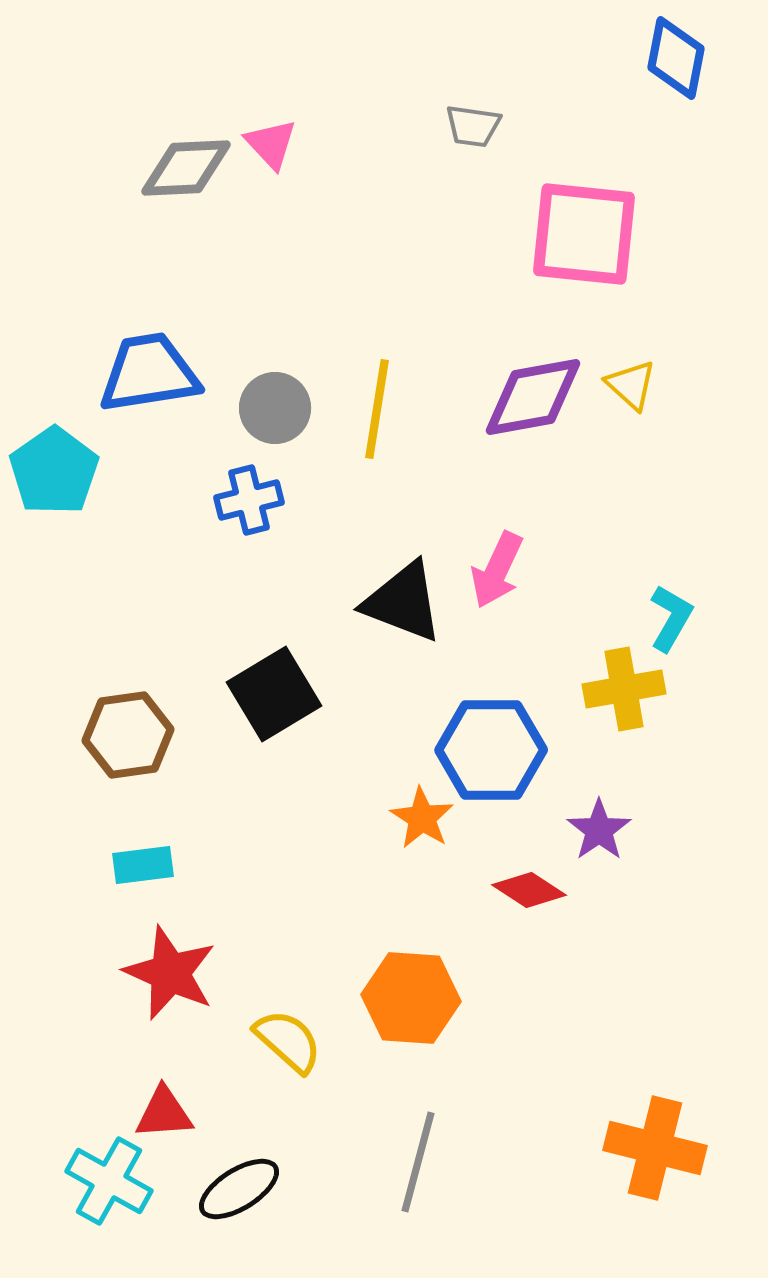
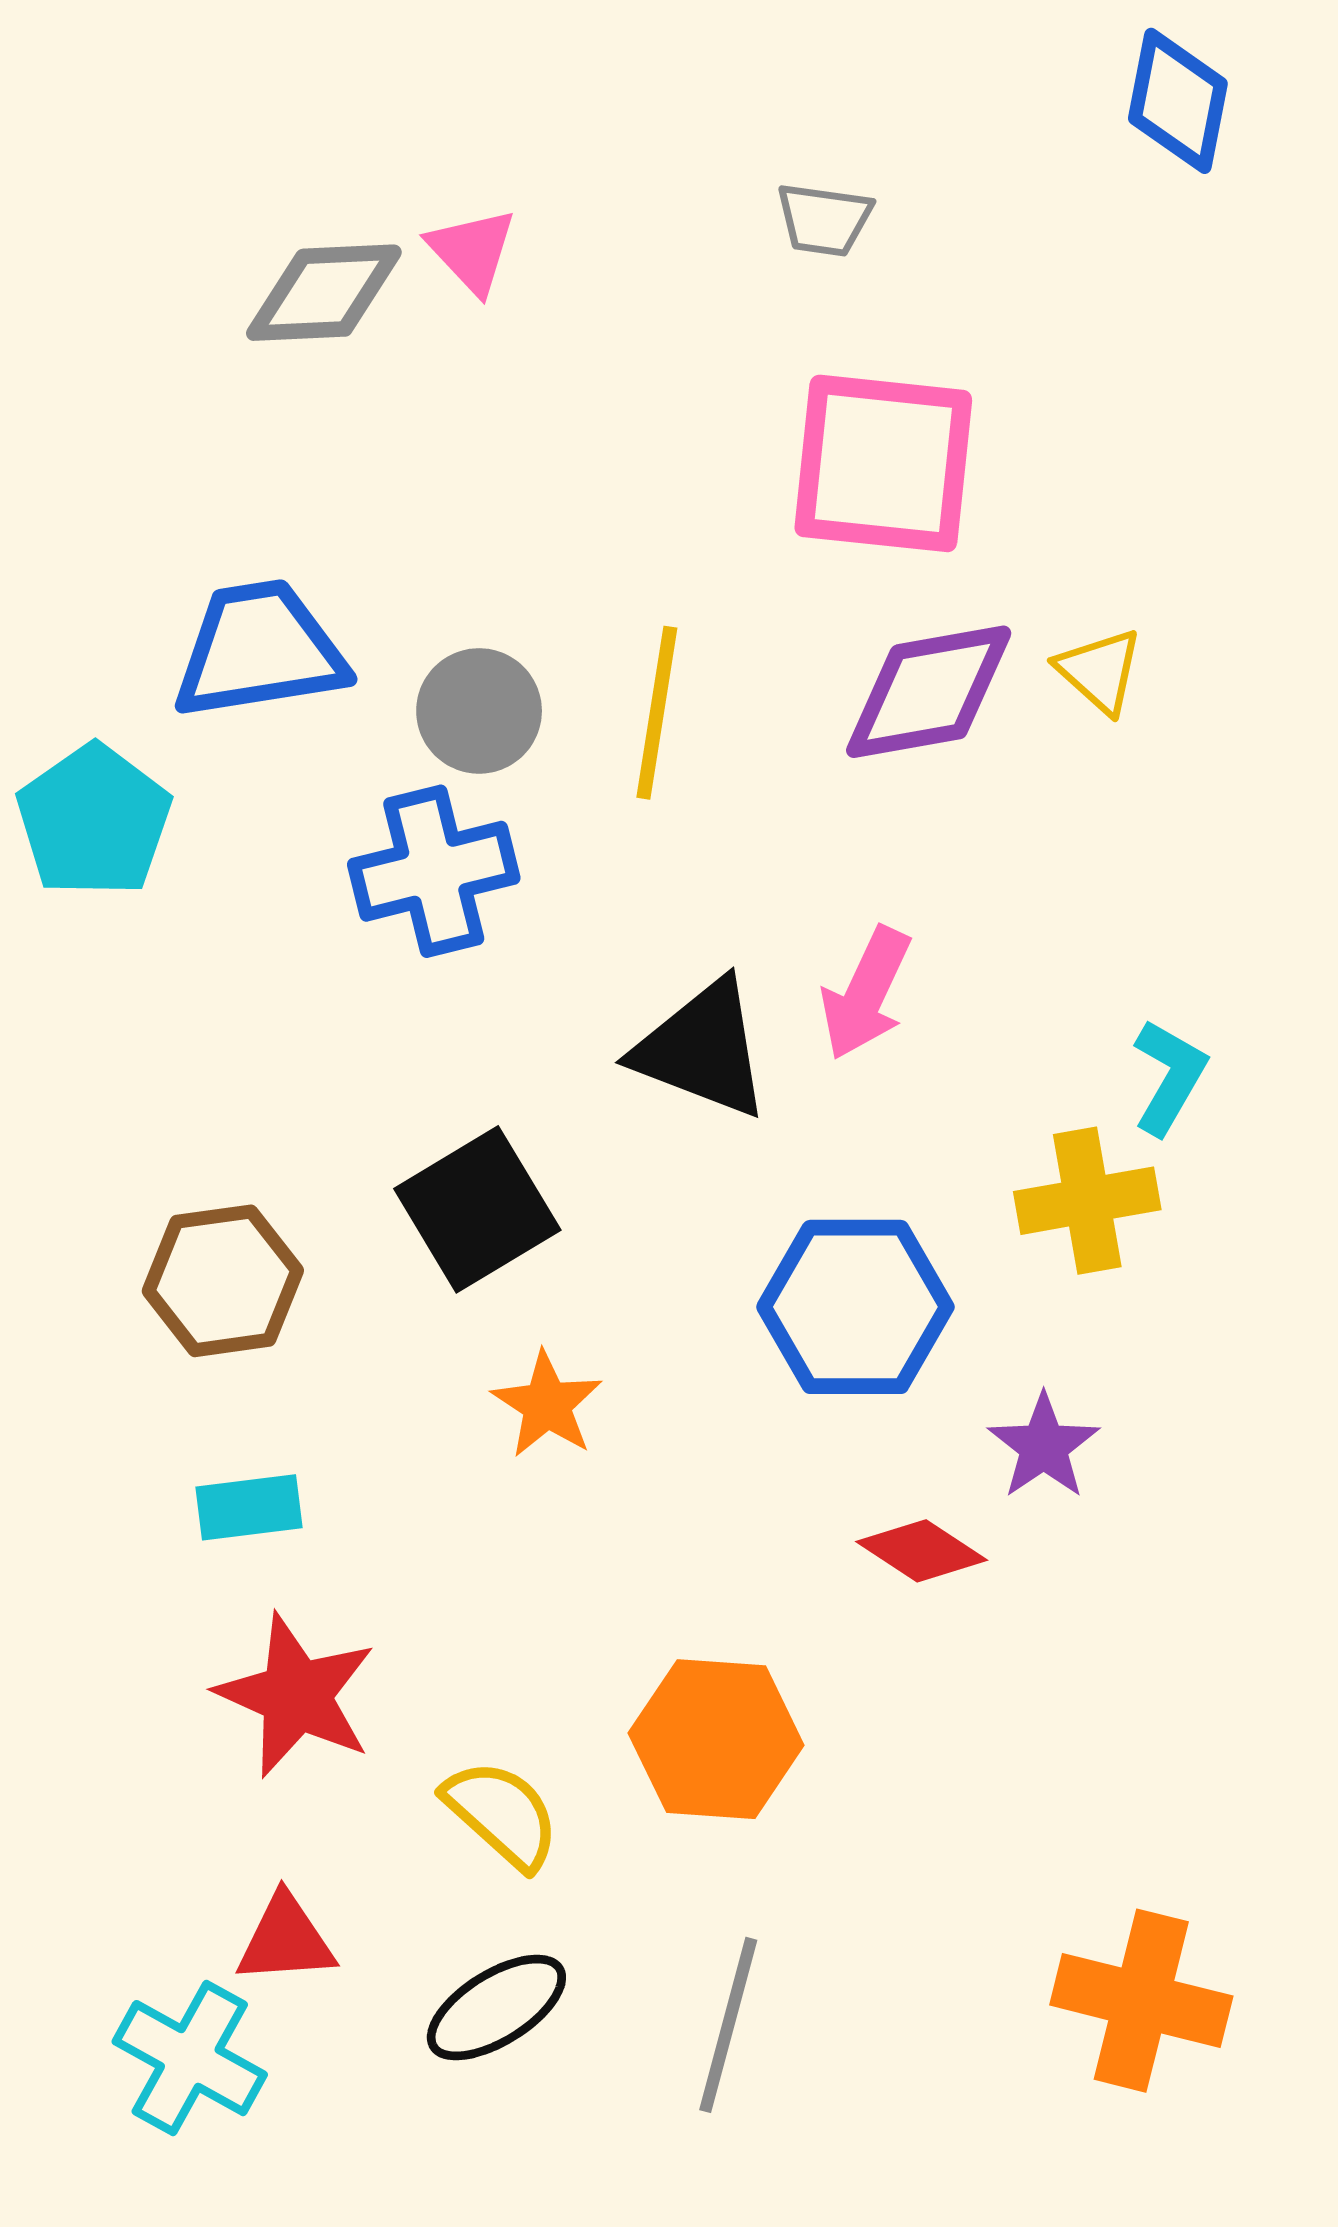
pink square: (584, 234) -> (883, 463), moved
blue cross: (249, 500) -> (434, 871), size x1.4
orange star: (422, 818) -> (547, 1405), moved
black ellipse: (239, 1189) -> (496, 2008), moved

